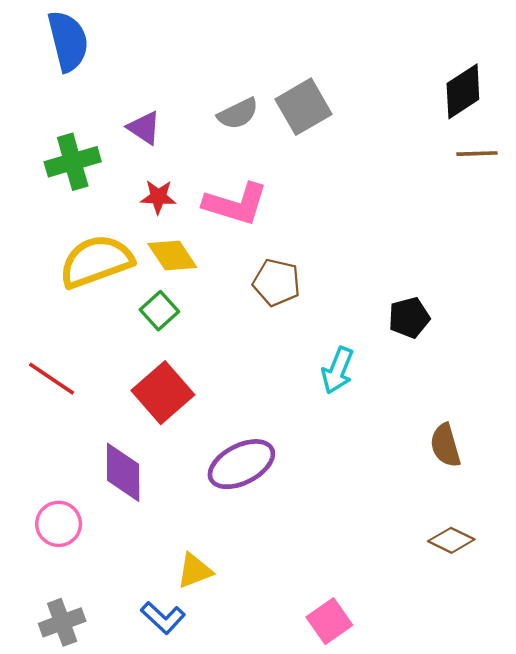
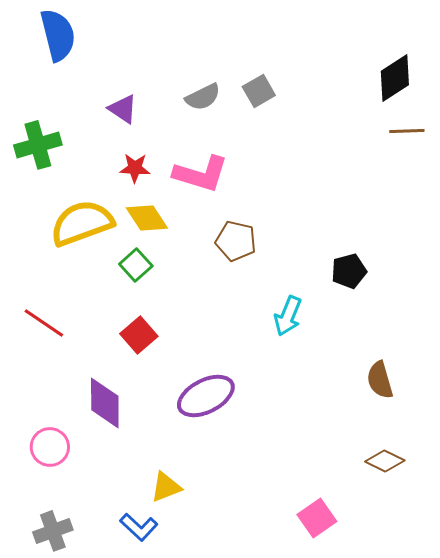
gray square: (304, 107) -> (259, 91), size x0.7
green cross: (73, 162) -> (38, 145), moved
red square: (163, 393) -> (139, 335), size x0.7
pink square: (329, 621) -> (317, 518), moved

